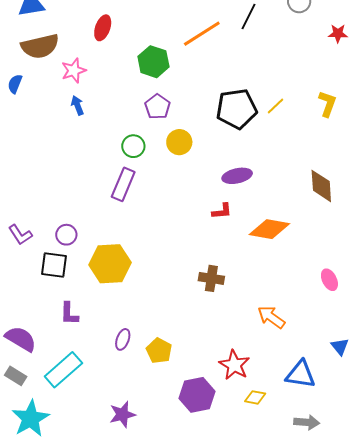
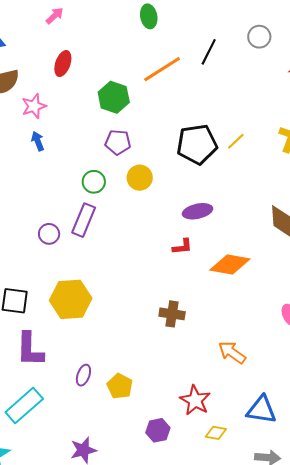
purple pentagon: (157, 107) -> (118, 142), turned -30
purple circle: (66, 235) -> (49, 234), moved
purple L-shape: (69, 314) -> (30, 349), size x1.5
purple hexagon: (197, 395) -> (158, 430), size x0.7

